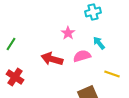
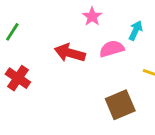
cyan arrow: (99, 43) -> (136, 31), turned 64

